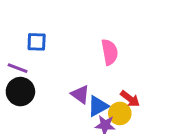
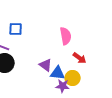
red arrow: (130, 99) -> (80, 58), moved
blue triangle: (98, 106) -> (58, 73), turned 35

